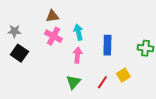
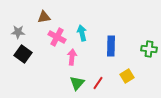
brown triangle: (52, 16) -> (44, 17), moved
pink arrow: (77, 55) -> (72, 57), moved
red line: (102, 82) -> (98, 83), moved

